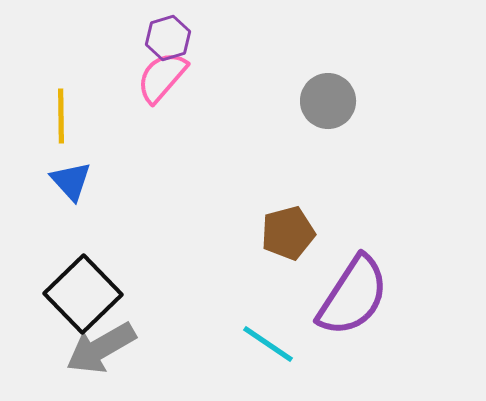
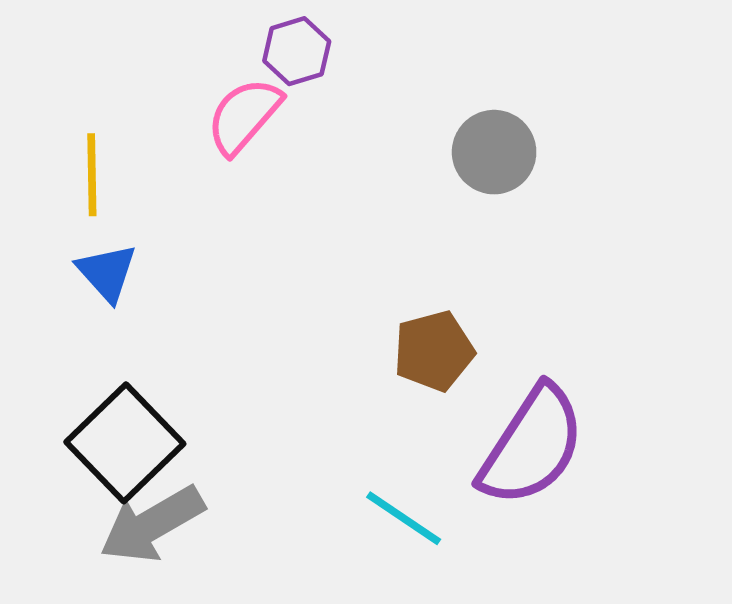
purple hexagon: (168, 38) -> (297, 51), moved

